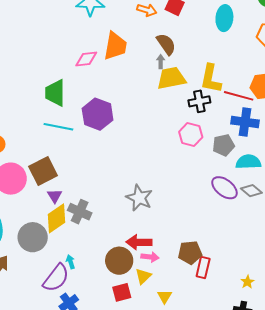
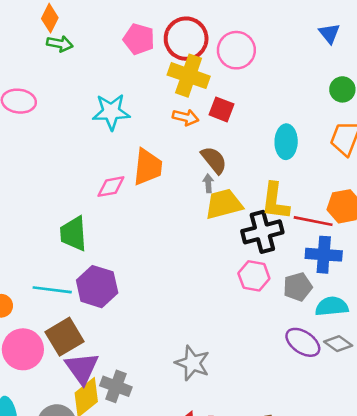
cyan ellipse: (224, 18) -> (286, 142), moved
black cross: (199, 101) -> (262, 232), size x1.4
purple hexagon: (98, 114) -> (97, 287), moved
cyan line: (58, 127) -> (52, 290), moved
purple triangle: (55, 196) -> (82, 368), size x1.8

